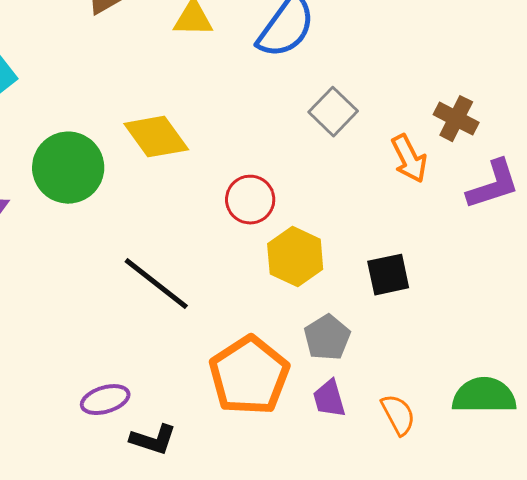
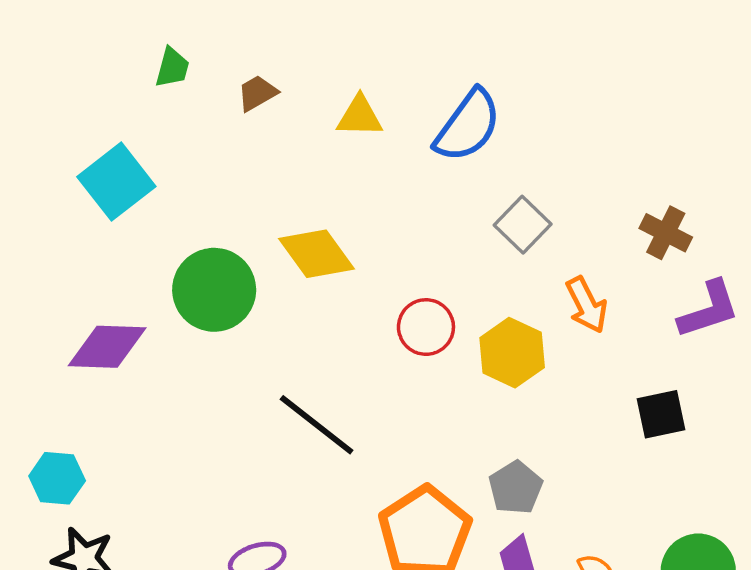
orange arrow: (409, 159) -> (587, 305), moved
yellow hexagon: (295, 257) -> (512, 353), moved
black square: (388, 275) -> (661, 414), moved

